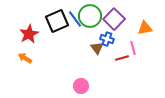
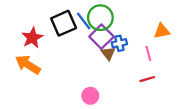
purple square: (114, 19) -> (101, 37), moved
blue cross: (107, 39) -> (119, 43), turned -32
orange arrow: (25, 58) -> (28, 65), size x1.6
red line: (122, 58) -> (147, 79), moved

